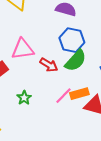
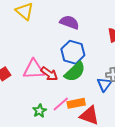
pink triangle: (23, 49) -> (34, 69), moved
green star: (24, 98) -> (40, 111), moved

